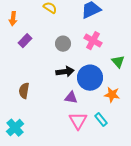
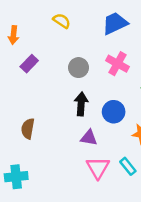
black arrow: (65, 72) -> (81, 104), turned -78
blue circle: (90, 78) -> (114, 112), size x0.7
cyan cross: (15, 128) -> (16, 177), turned 36

